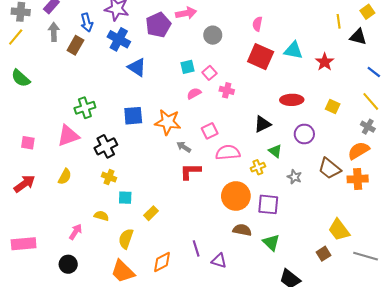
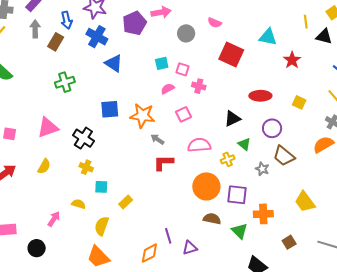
pink semicircle: (257, 24) -> (215, 23), moved, turned -80
cyan triangle: (293, 50) -> (268, 37), moved
pink square: (209, 73) -> (183, 69), turned -32
green cross: (85, 108) -> (65, 82), moved
pink square: (210, 131) -> (184, 114), moved
black cross: (106, 146) -> (83, 138), turned -30
brown trapezoid: (330, 169) -> (284, 156), moved
orange cross: (358, 179) -> (263, 214), moved
yellow trapezoid: (339, 230) -> (305, 202), moved
purple triangle: (219, 261) -> (190, 248), turned -35
orange diamond: (162, 262) -> (149, 253), moved
black circle: (68, 264) -> (37, 248), moved

